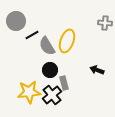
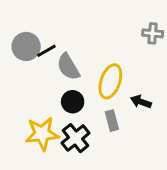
gray circle: (16, 21) -> (26, 46), moved
yellow ellipse: (67, 41) -> (110, 81), moved
gray rectangle: (64, 83) -> (112, 121), moved

